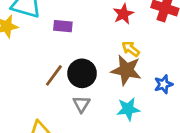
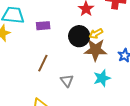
yellow arrow: (131, 49) -> (96, 34), turned -56
black circle: (82, 73) -> (79, 36), moved

